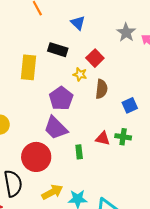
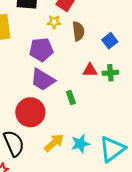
purple pentagon: (61, 98) -> (41, 50), turned -30
red triangle: (103, 138) -> (90, 70), moved

